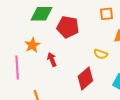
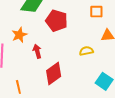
yellow semicircle: (101, 54) -> (86, 51), turned 144
red diamond: (85, 78) -> (54, 74), moved

